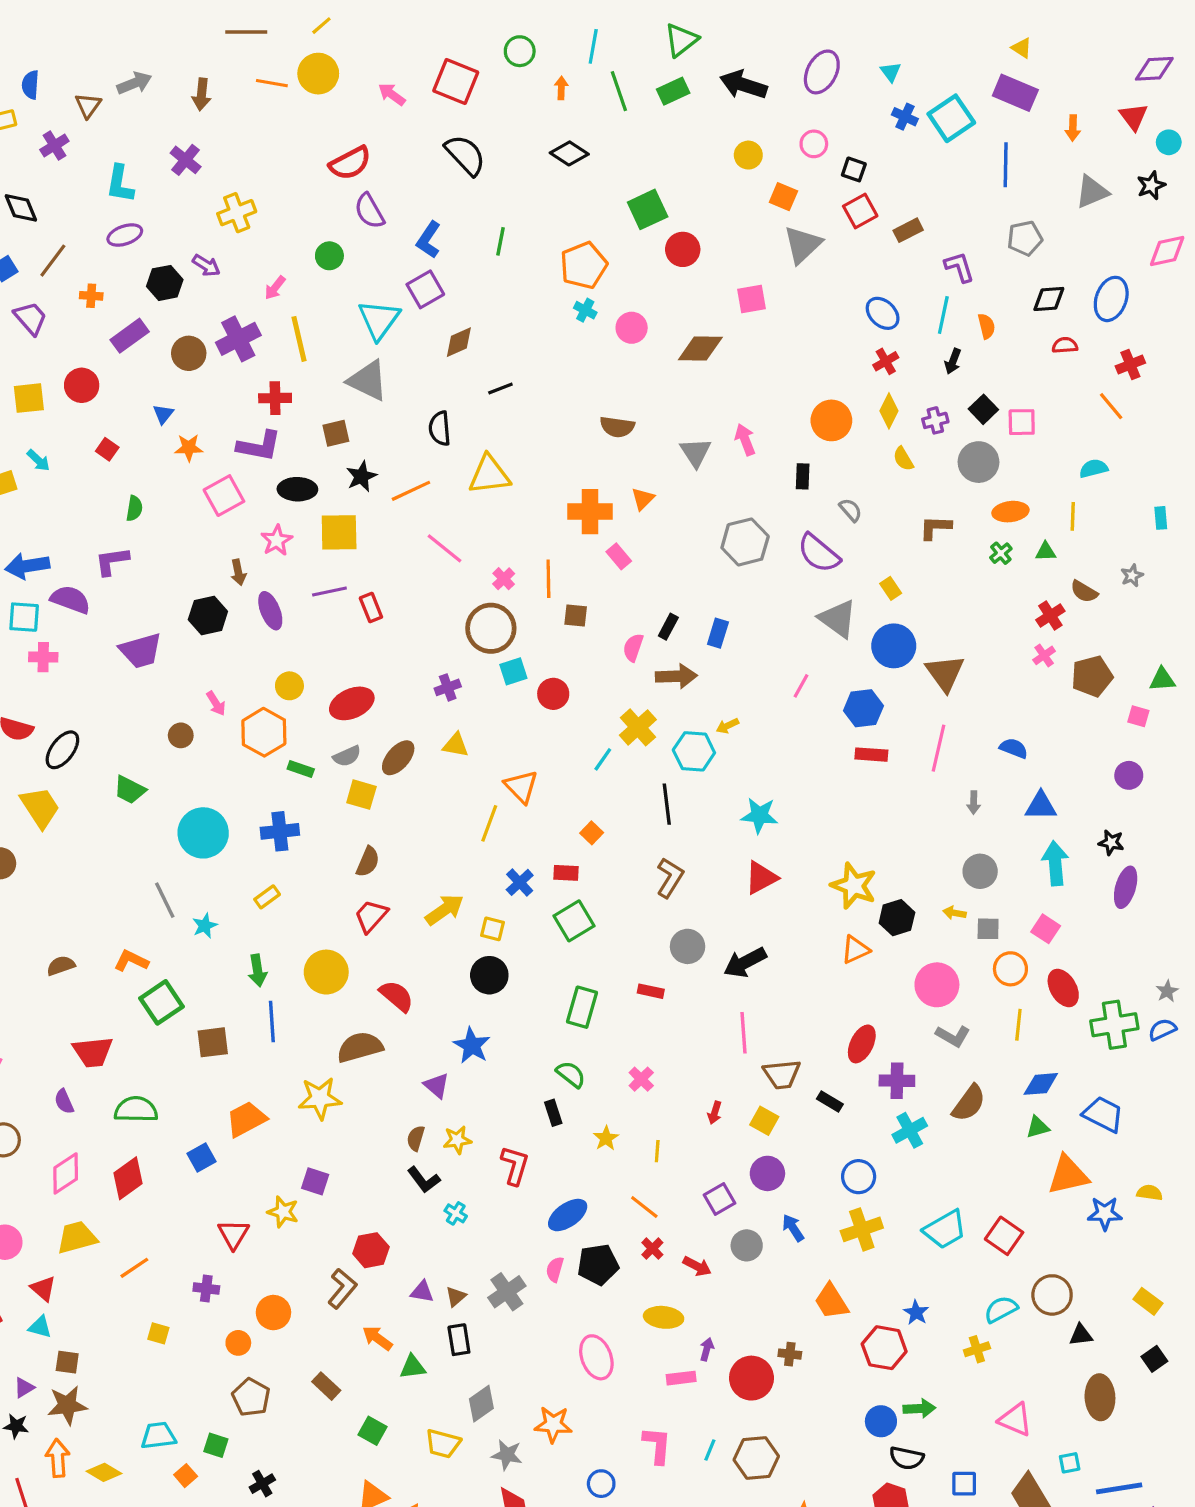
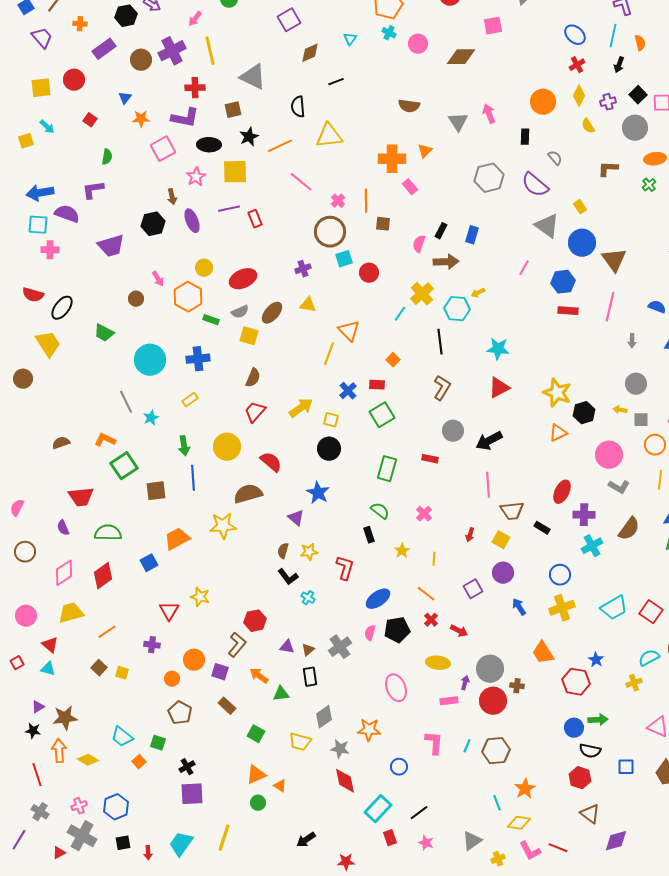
cyan triangle: (379, 320) -> (350, 39), moved, size x0.5
purple square: (315, 1181) -> (220, 672), moved
gray circle: (747, 1245) -> (490, 669), moved, size x1.4
brown square: (67, 1362) -> (99, 668), moved, turned 35
cyan trapezoid: (158, 1436) -> (122, 737), turned -135

